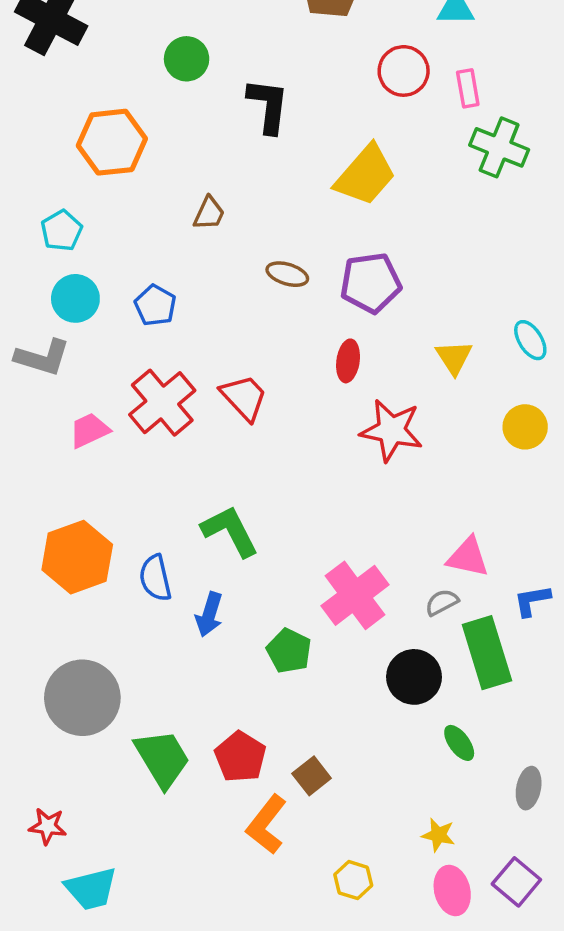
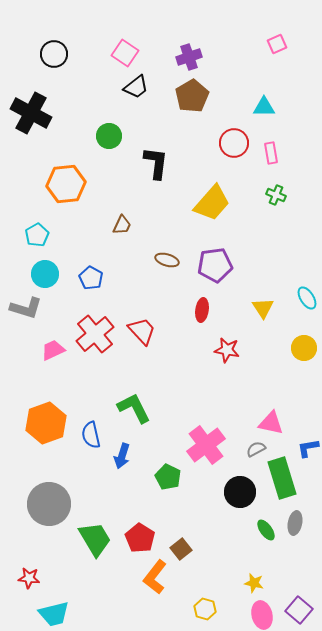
green cross: (499, 147) -> (276, 195), moved, size x0.6
red star: (391, 430) -> (227, 350), size x0.7
gray ellipse: (529, 788) -> (295, 523), moved

